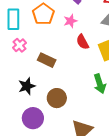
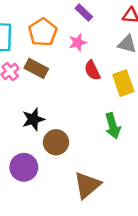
brown rectangle: (47, 60) -> (36, 68), moved
black star: (27, 86) -> (33, 119), moved

